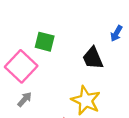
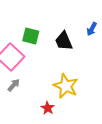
black trapezoid: (93, 58) -> (64, 41), moved

